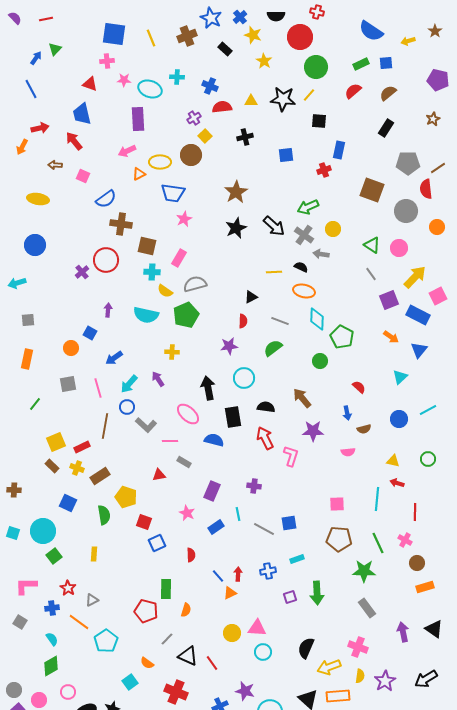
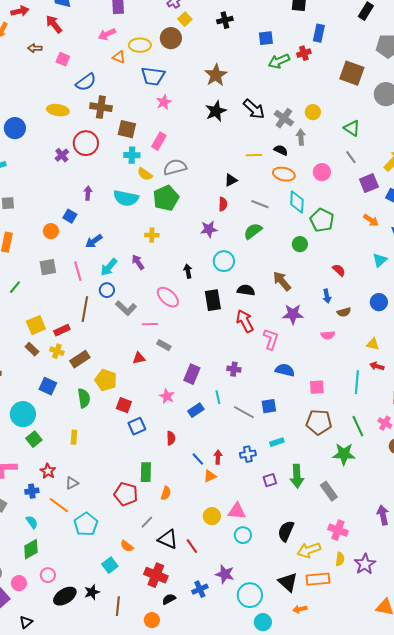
orange triangle: (139, 174) -> (119, 57), turned 48
yellow ellipse: (38, 199) -> (58, 110), moved
green arrow: (308, 207) -> (279, 61), moved
pink circle: (399, 248) -> (322, 172), moved
gray arrow: (321, 254) -> (301, 137), turned 77
black arrow: (208, 388) -> (188, 271), size x0.6
blue semicircle: (214, 440) -> (285, 370), moved
gray rectangle: (367, 608) -> (329, 491), moved

